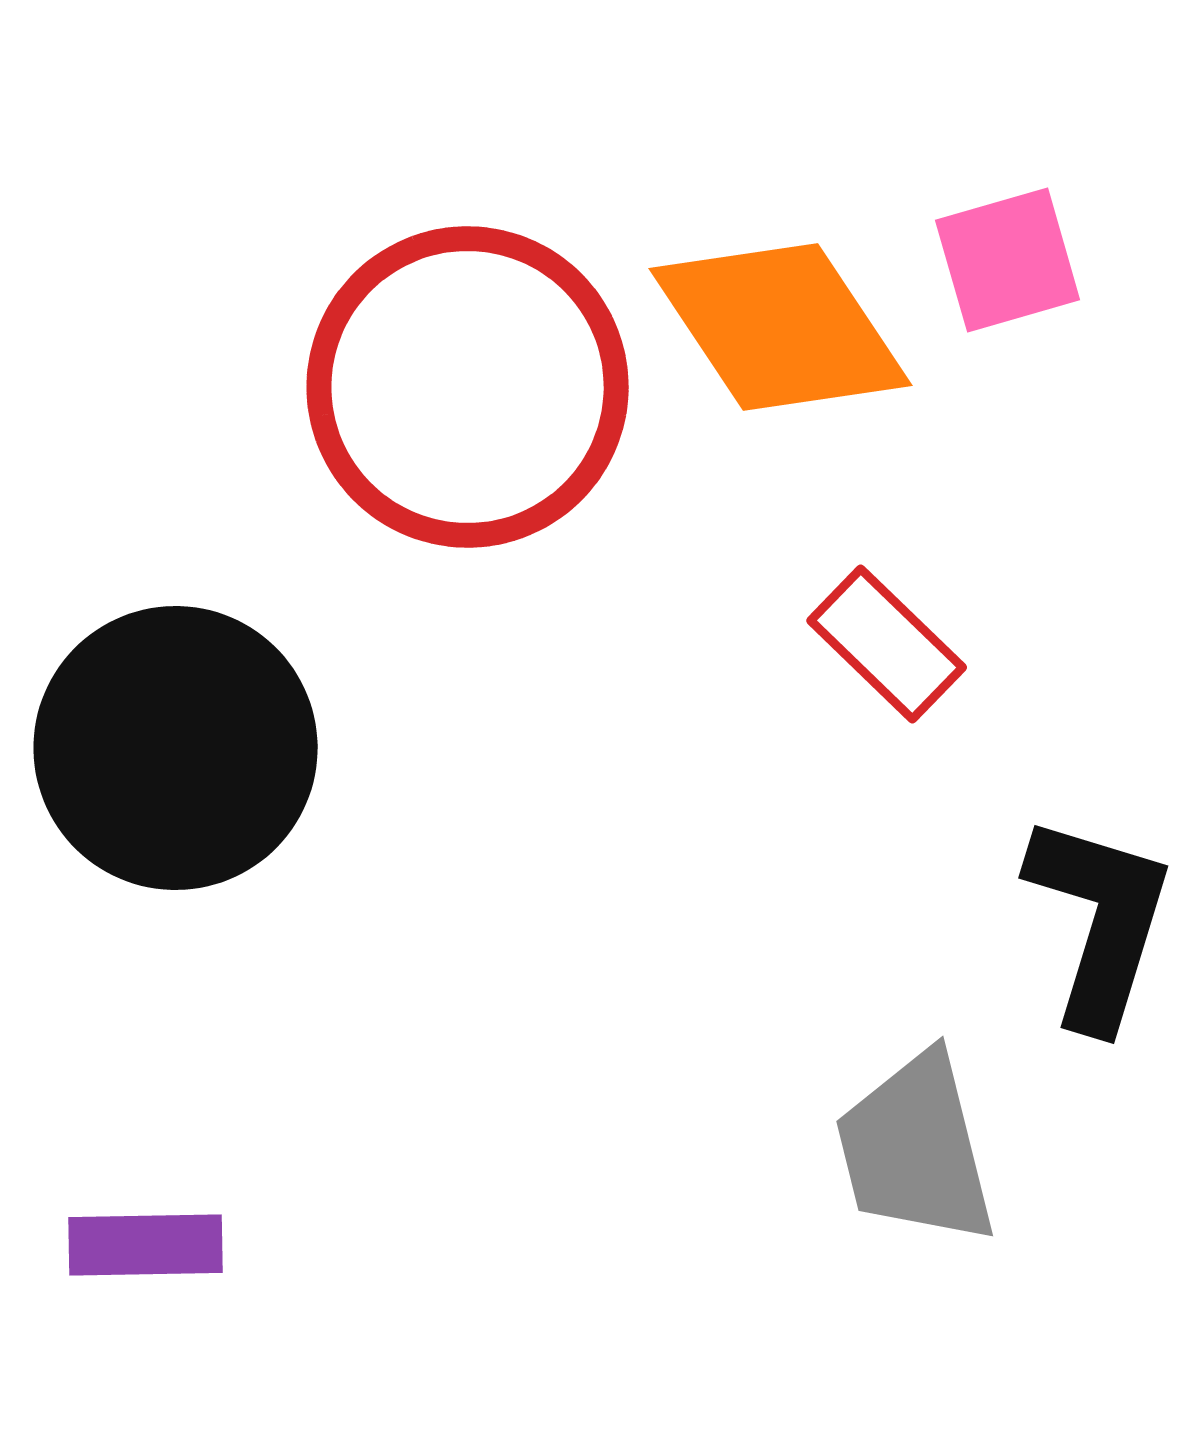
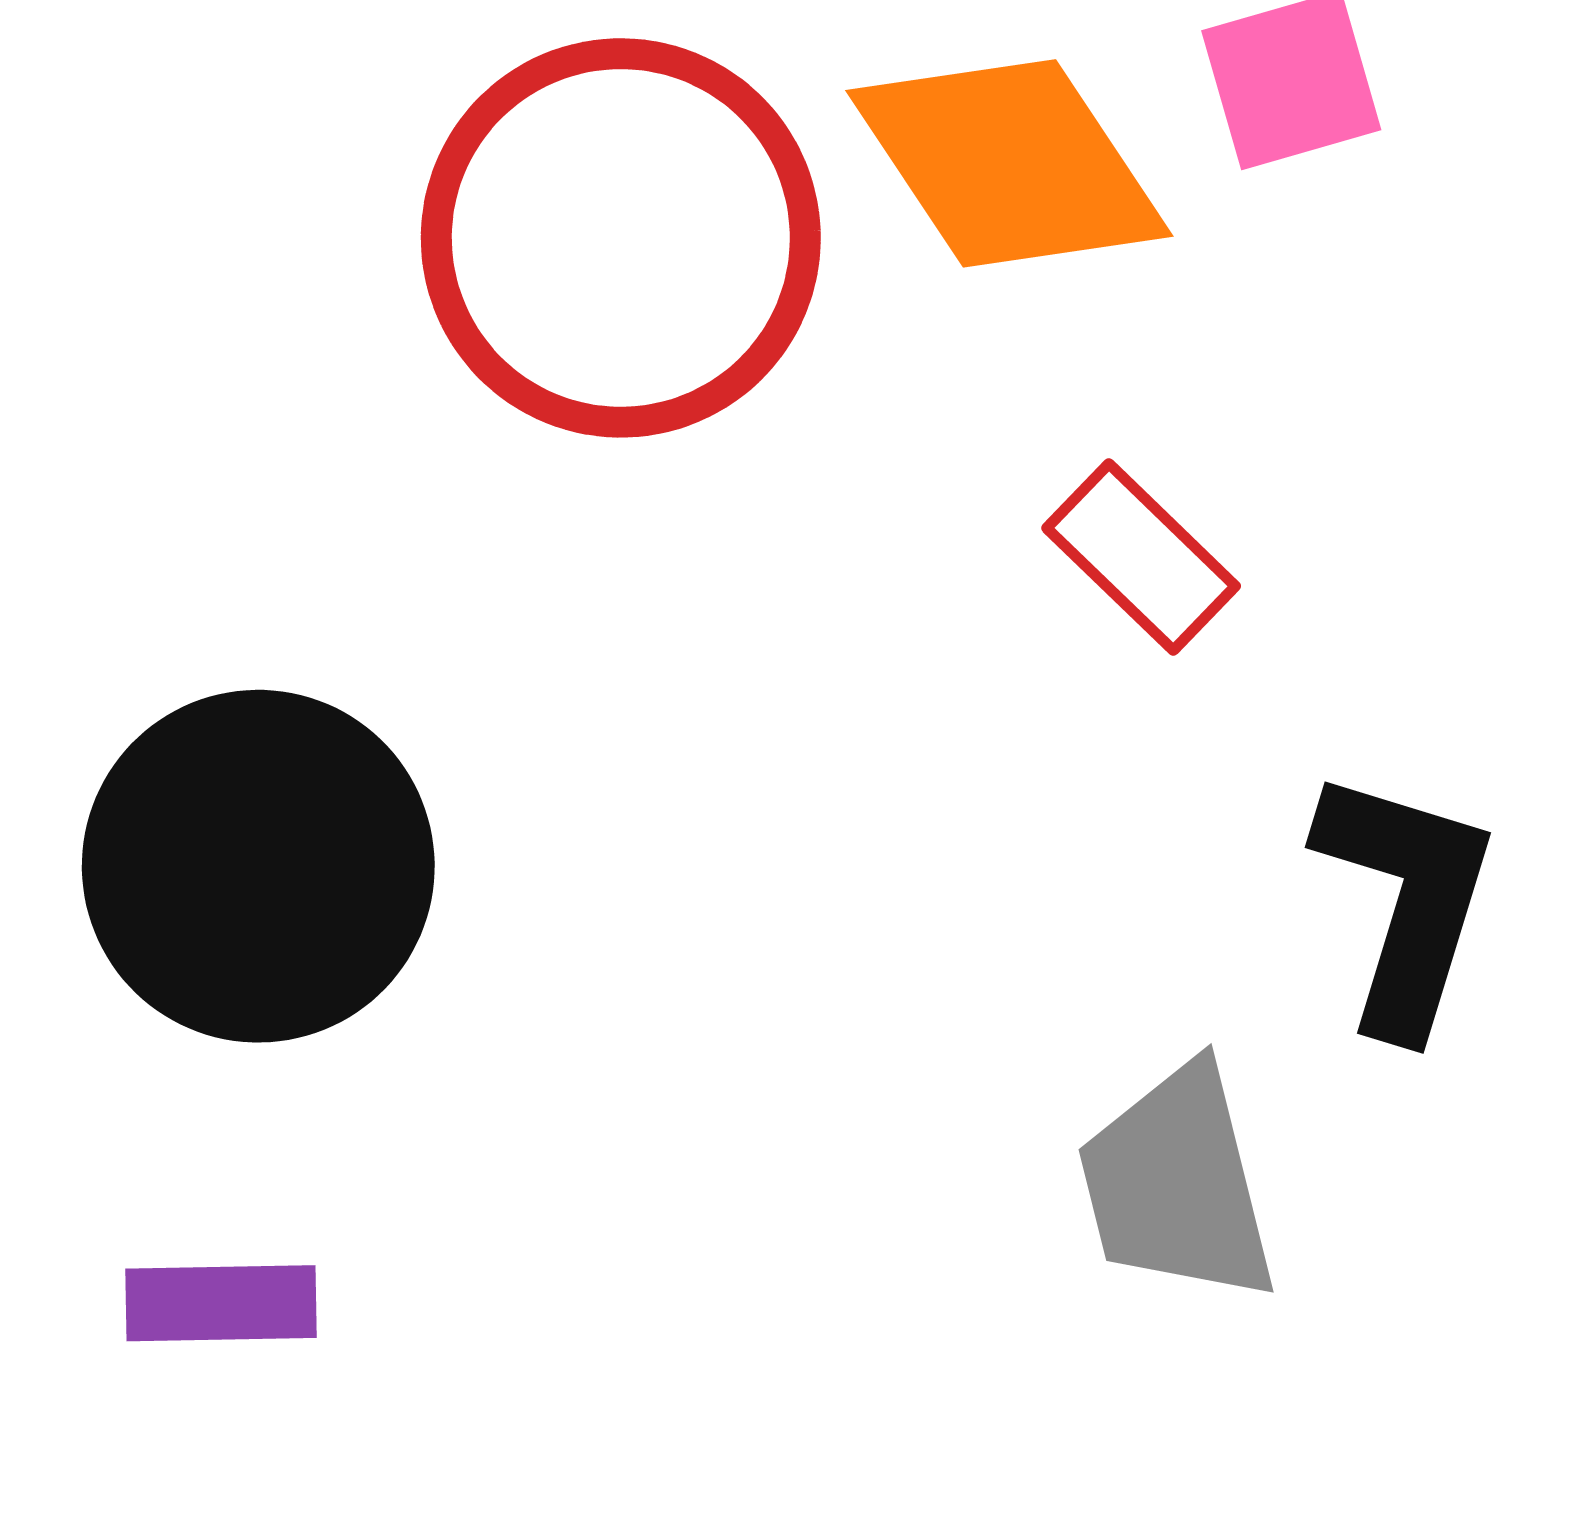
black circle: (176, 748) -> (258, 866), moved

